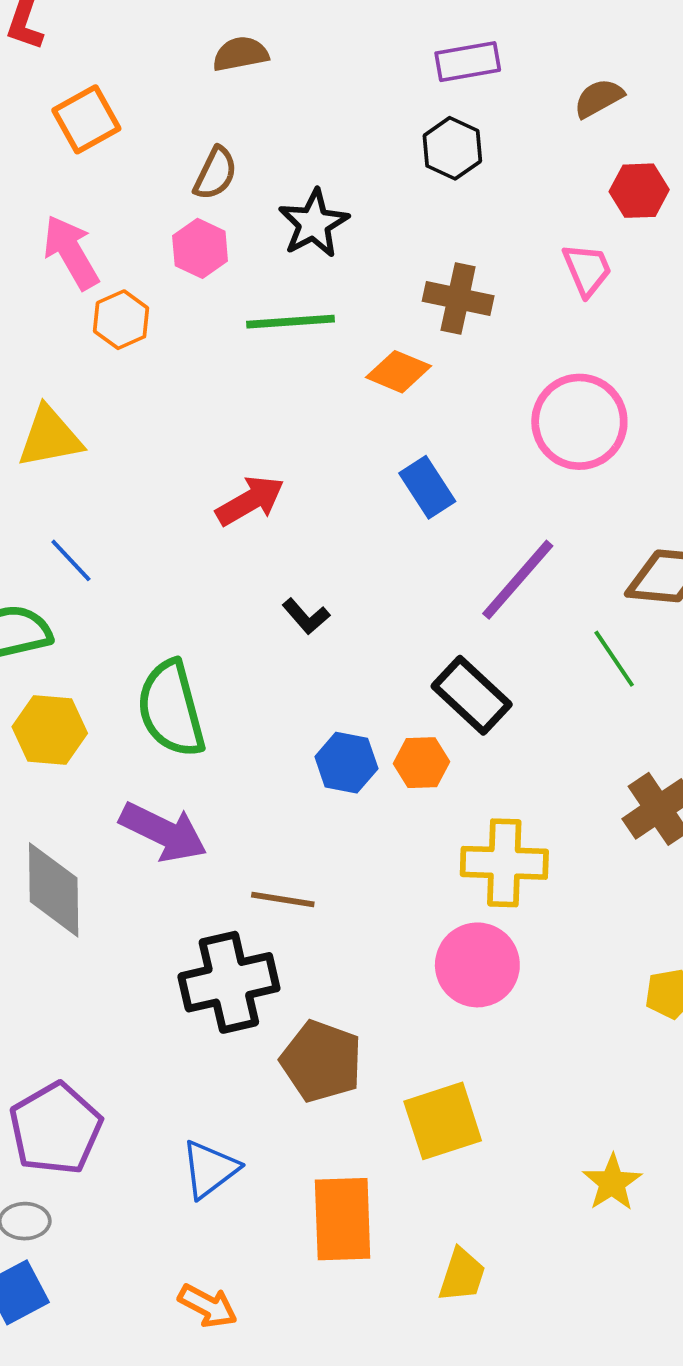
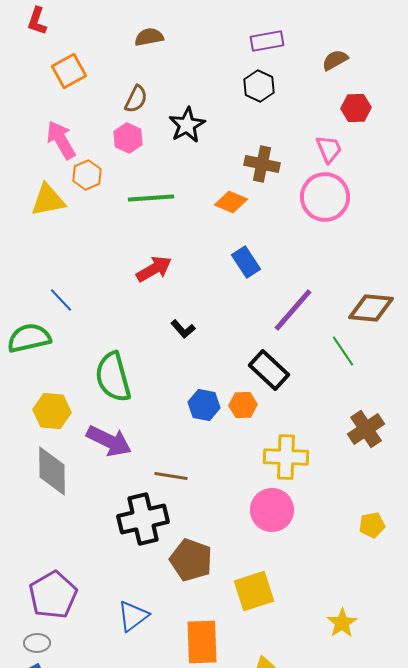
green line: (291, 322) -> (151, 198), moved
pink circle: (579, 422) -> (325, 197), moved
yellow triangle: (50, 437) -> (48, 200), moved
yellow hexagon: (50, 730) -> (52, 411), moved

